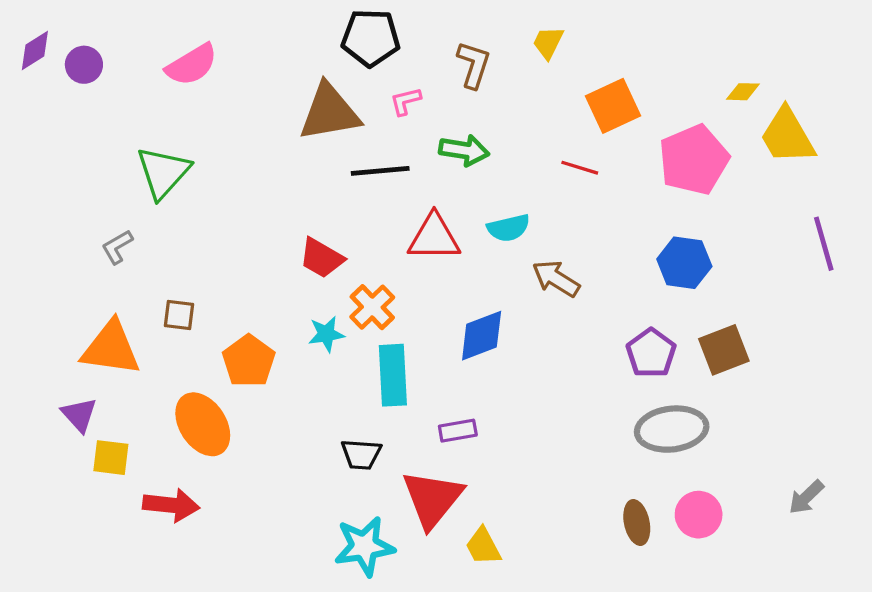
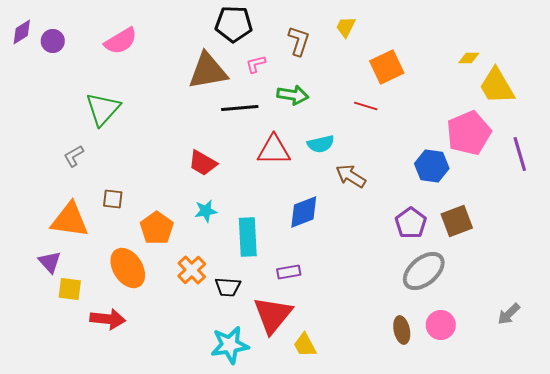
pink pentagon: (694, 160) -> (469, 133), moved
orange cross: (372, 307) -> (192, 270), moved
gray ellipse: (672, 429) -> (424, 271), turned -33

